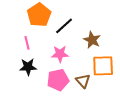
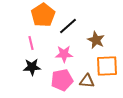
brown triangle: (83, 81) -> (87, 81), turned -42

